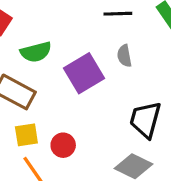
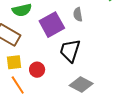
black trapezoid: (145, 120) -> (70, 51), moved

